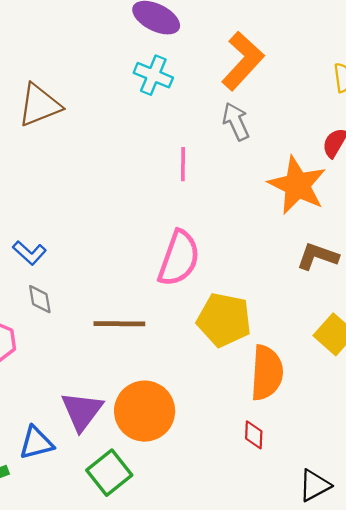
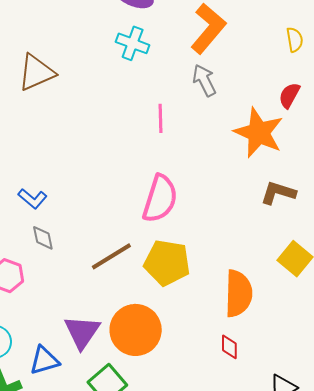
yellow pentagon: (224, 320) -> (167, 263), moved
brown line: (119, 324) -> (111, 256), turned -30

